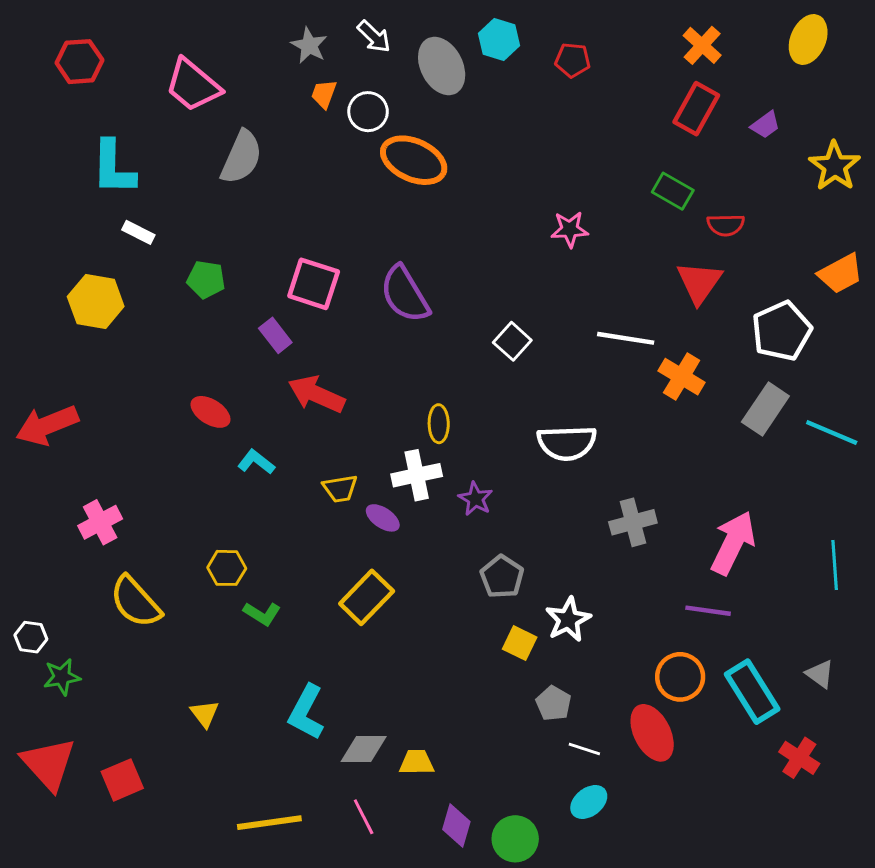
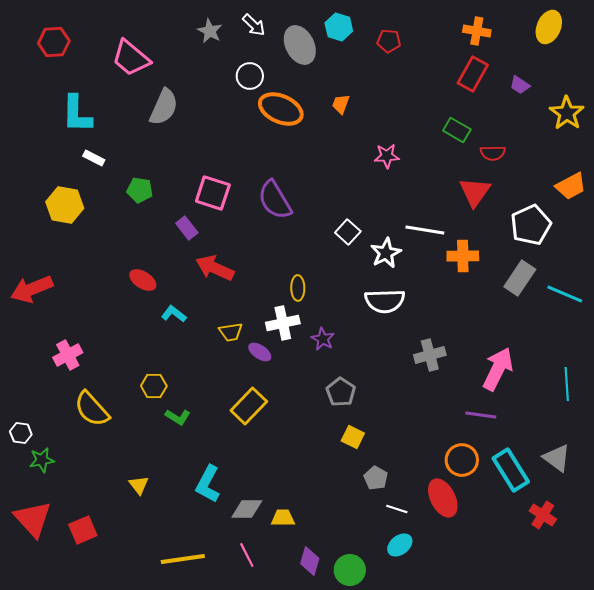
orange cross: (702, 45) -> (477, 31), turned -32
orange trapezoid: (324, 94) -> (341, 104), moved
purple trapezoid: (765, 125) -> (520, 85), turned 70
orange cross: (682, 377) -> (463, 256), turned -32
white star: (568, 619) -> (386, 253), moved
gray triangle: (820, 674) -> (557, 458), size x1.4

